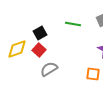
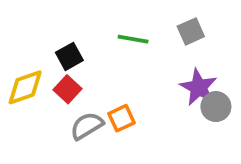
orange square: (93, 74) -> (121, 118), moved, turned -32

